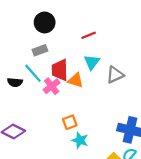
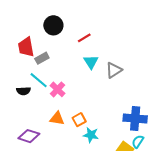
black circle: (45, 22) -> (53, 25), moved
red trapezoid: (60, 70) -> (26, 47), moved
orange triangle: (76, 80) -> (57, 118), moved

